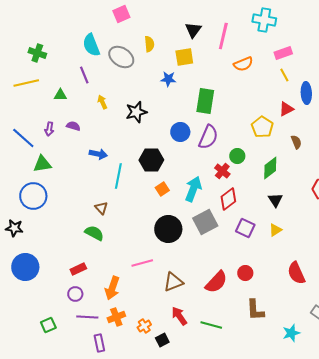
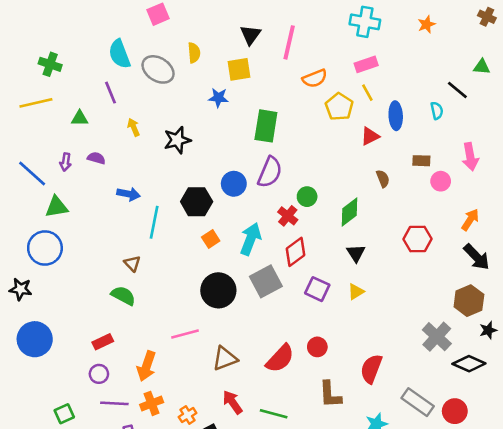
cyan cross: (264, 20) -> (365, 22), moved
yellow pentagon: (262, 127) -> (339, 107), moved
blue circle: (180, 132) -> (234, 184), moved
red semicircle: (296, 273) -> (371, 369), moved, turned 45

